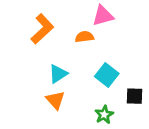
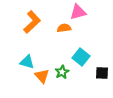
cyan triangle: (58, 74) -> (27, 62), moved, turned 49
green star: (104, 115) -> (62, 72), moved

